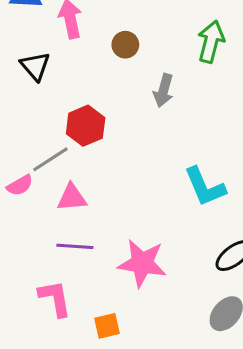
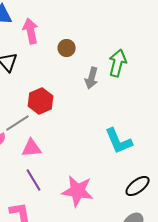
green arrow: (211, 42) -> (118, 63), moved
purple line: (75, 246) -> (34, 180), turned 55

